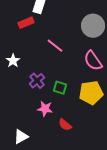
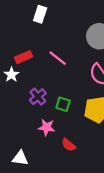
red rectangle: (26, 23) -> (24, 57), moved
white triangle: (21, 137) -> (20, 158), turned 35

